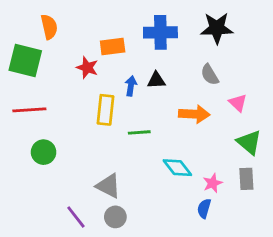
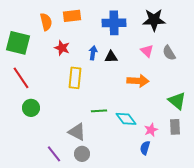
orange semicircle: (49, 27) -> (46, 22), moved
orange rectangle: (113, 46) -> (72, 16), moved
gray semicircle: (210, 75) -> (169, 53), moved
blue arrow: (131, 86) -> (93, 53), moved
pink triangle: (238, 103) -> (147, 51), moved
red line: (29, 110) -> (21, 78), turned 60
green line: (139, 132) -> (99, 111), moved

